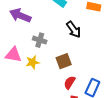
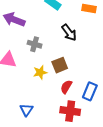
yellow star: (33, 62) -> (40, 72), moved

